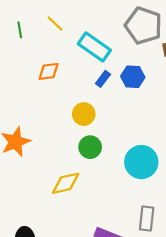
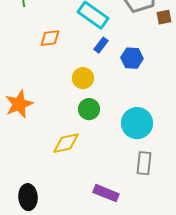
blue hexagon: (133, 77) -> (132, 58), moved
gray rectangle: (147, 219) -> (144, 163), moved

